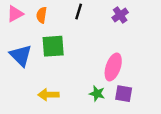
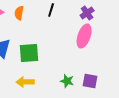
green square: (53, 46) -> (29, 53), moved
pink ellipse: (113, 67) -> (84, 36), moved

